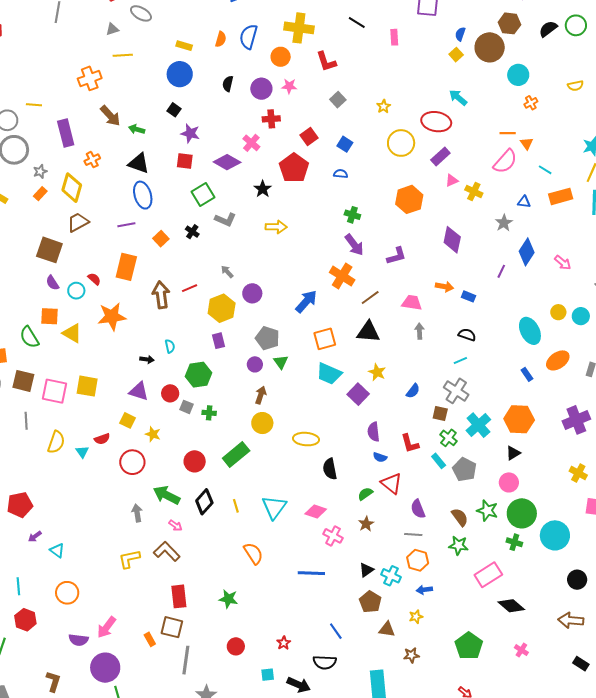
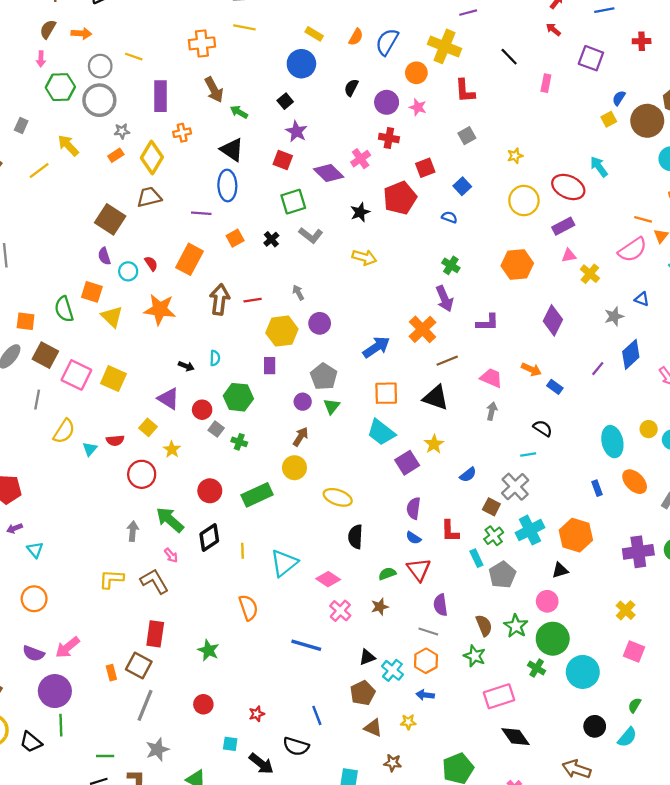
orange ellipse: (558, 360) -> (635, 482), turned 65

